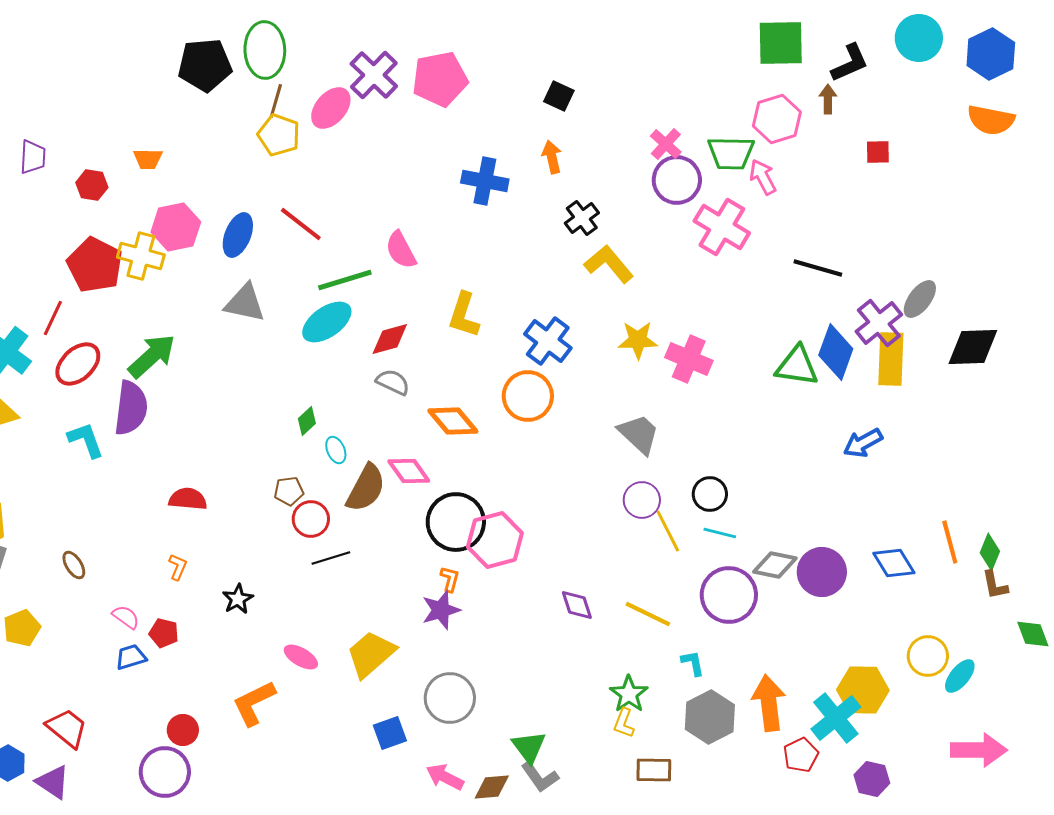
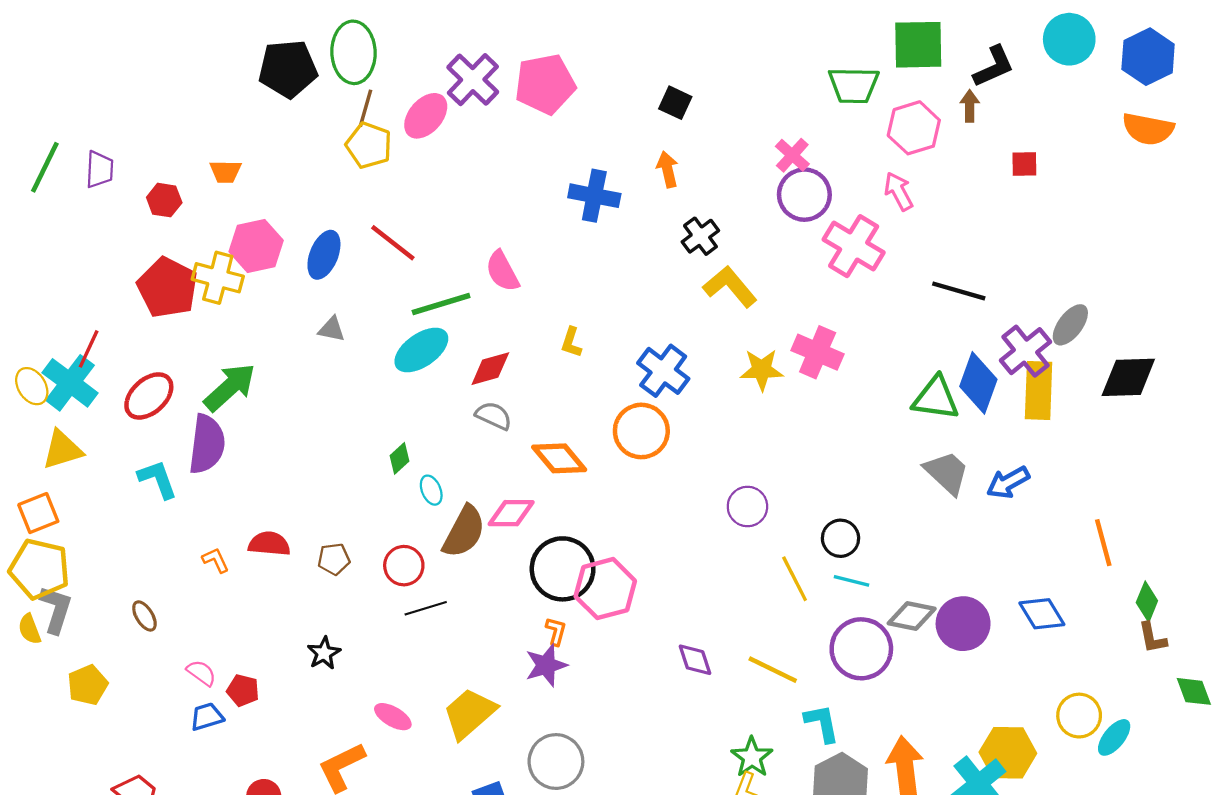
green trapezoid: (731, 153) -> (854, 85), moved
gray triangle: (245, 303) -> (332, 329), size x0.6
yellow L-shape: (464, 315) -> (571, 342), size x0.6
red line: (53, 318) -> (89, 349), moved
pink cross: (689, 359) -> (818, 352), moved
gray trapezoid: (639, 434) -> (947, 473), moved
pink diamond: (409, 471) -> (511, 513), turned -54
brown pentagon: (289, 491) -> (334, 559), moved
purple circle: (642, 500) -> (747, 507), moved
orange line: (950, 542) -> (1103, 543), moved
orange L-shape: (178, 567) -> (216, 560), moved, turned -48
cyan L-shape: (693, 663) -> (822, 723), size x1.4

